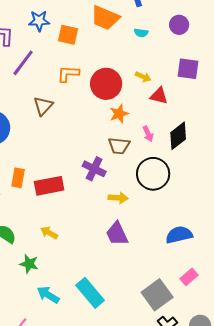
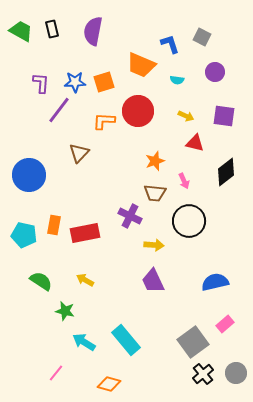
blue star: (39, 21) -> (75, 82), moved
orange square: (68, 35) -> (104, 82), turned -30
yellow arrow: (143, 77) -> (186, 116), moved
red circle: (106, 84) -> (138, 111), moved
black diamond: (178, 136) -> (226, 172), moved

